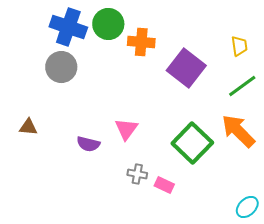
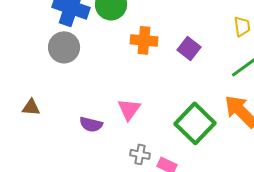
orange cross: (141, 42) -> (144, 40), moved
purple square: (186, 68) -> (189, 48), size x0.6

